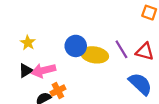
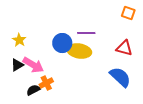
purple line: (121, 49) -> (86, 33), moved, turned -60
pink arrow: (43, 70) -> (33, 65), turned -135

